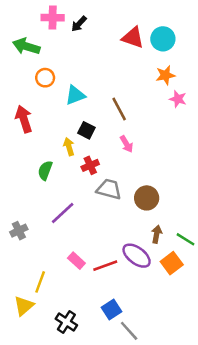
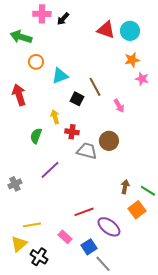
black square: (86, 130) -> (77, 99), moved
pink arrow: (127, 144) -> (119, 106), moved
red cross: (90, 165) -> (72, 132), turned 32
brown circle: (147, 198) -> (109, 141), moved
purple ellipse: (137, 256) -> (109, 227), moved
pink rectangle: (76, 261) -> (65, 237), moved
yellow line: (40, 282) -> (32, 225), turned 60
black cross: (66, 322) -> (39, 257), moved

